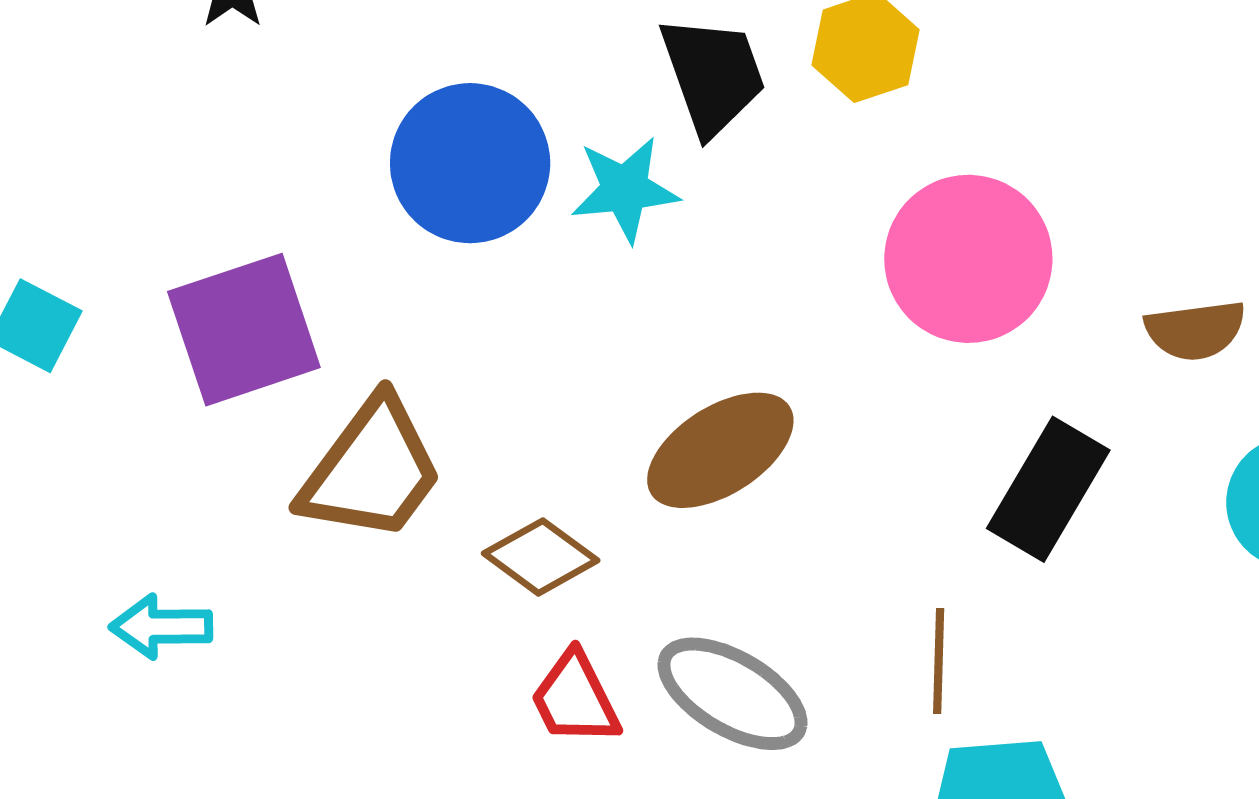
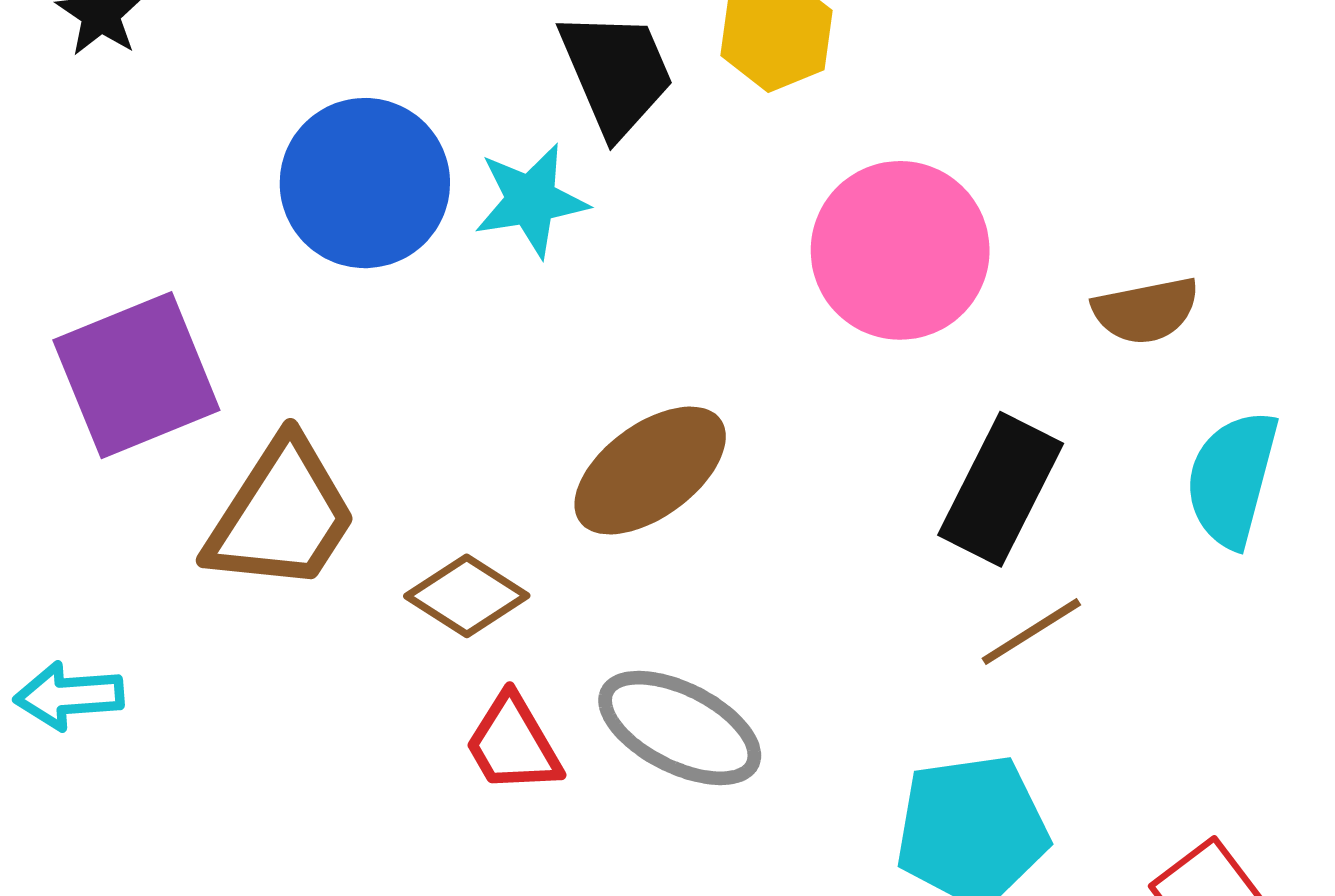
brown line: (939, 661) -> (1031, 632), moved, turned 60

